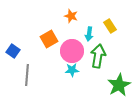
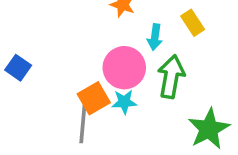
orange square: (49, 39) -> (94, 98), moved
gray line: (27, 75) -> (83, 123), moved

